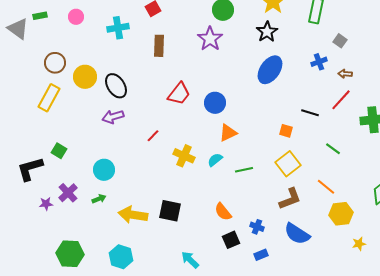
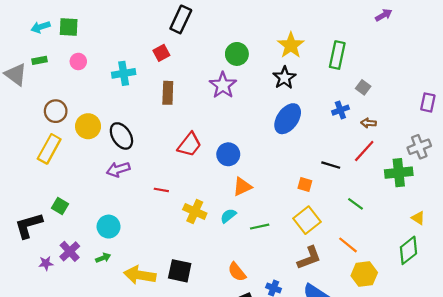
red line: (153, 136) -> (161, 190), turned 56

